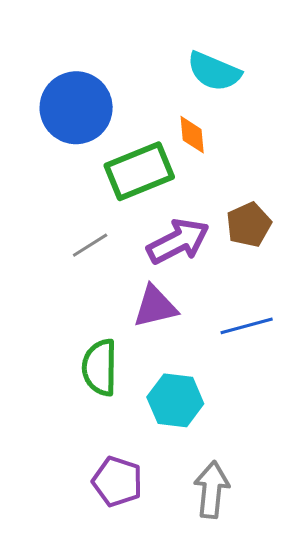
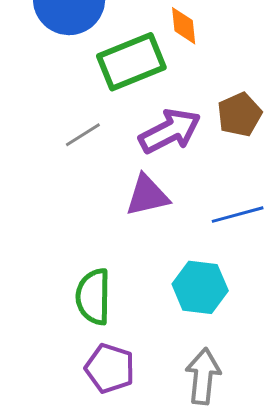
green semicircle: (100, 367) -> (93, 297), moved
cyan hexagon: (175, 400) -> (200, 287), moved

